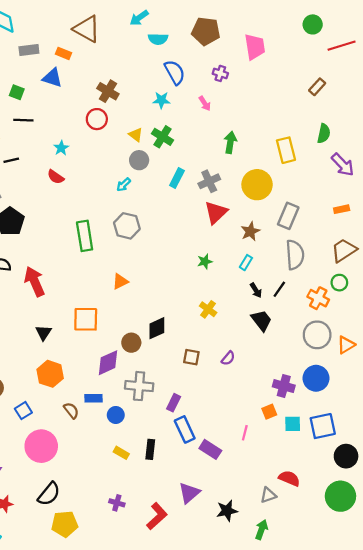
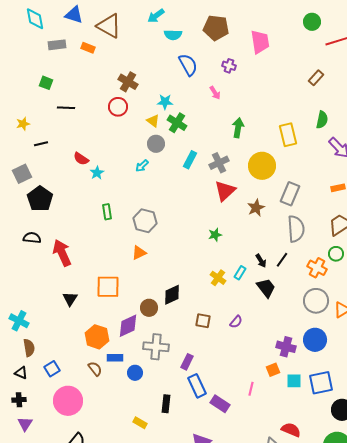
blue triangle: (52, 78) -> (74, 15), moved
cyan star: (161, 100) -> (165, 102), moved
black line: (23, 120) -> (66, 108), moved
cyan star: (61, 148) -> (97, 173), moved
gray hexagon: (127, 226) -> (145, 221), moved
green rectangle: (85, 236) -> (107, 212), size x0.6
cyan rectangle: (246, 263) -> (240, 273), moved
orange hexagon: (50, 374) -> (97, 337), moved
yellow rectangle: (121, 453) -> (140, 423), moved

